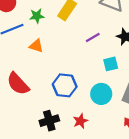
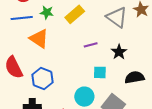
orange triangle: (36, 46) -> (39, 39), size x1.5
blue hexagon: (65, 85) -> (42, 79), moved

